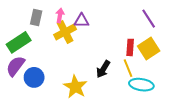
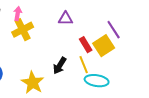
purple line: (149, 19) -> (114, 30), moved
purple triangle: (82, 21) -> (66, 19), moved
red rectangle: (130, 47) -> (86, 45), turned -35

